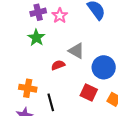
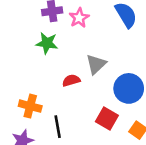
green star: (36, 38) -> (47, 43), turned -30
gray triangle: (76, 51) -> (96, 64), turned 42

